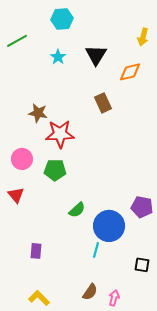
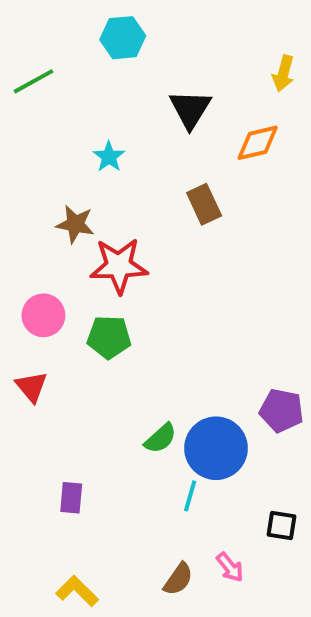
cyan star: (58, 57) -> (109, 157), moved
green semicircle: (77, 210) -> (160, 438), moved
pink arrow: (114, 298) -> (230, 567), moved, turned 126

